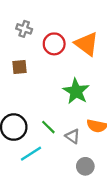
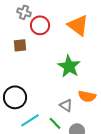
red circle: (54, 44) -> (40, 25), moved
green line: (48, 127) -> (55, 123), moved

